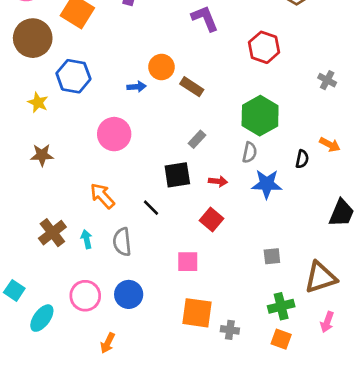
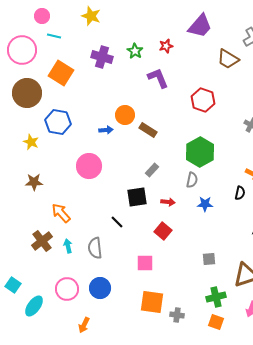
black semicircle: (302, 159) -> (240, 193), moved
blue star: (267, 184) -> (205, 204), size x0.7
orange arrow: (102, 196) -> (61, 213), moved

